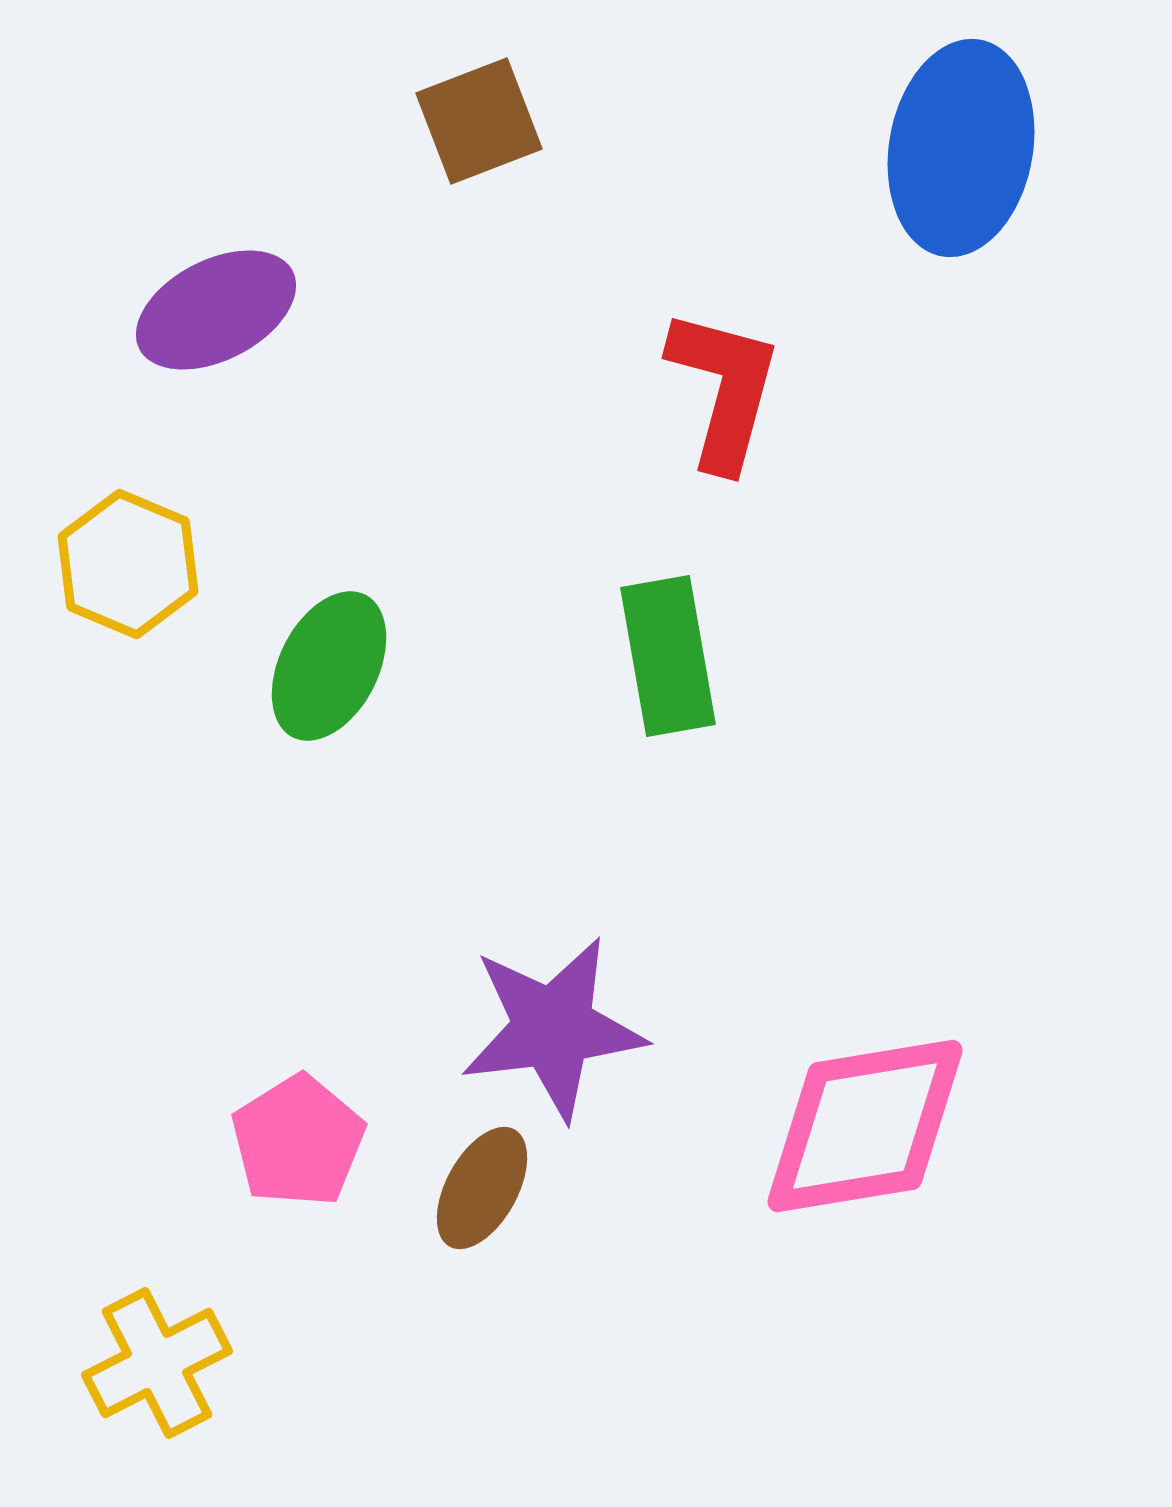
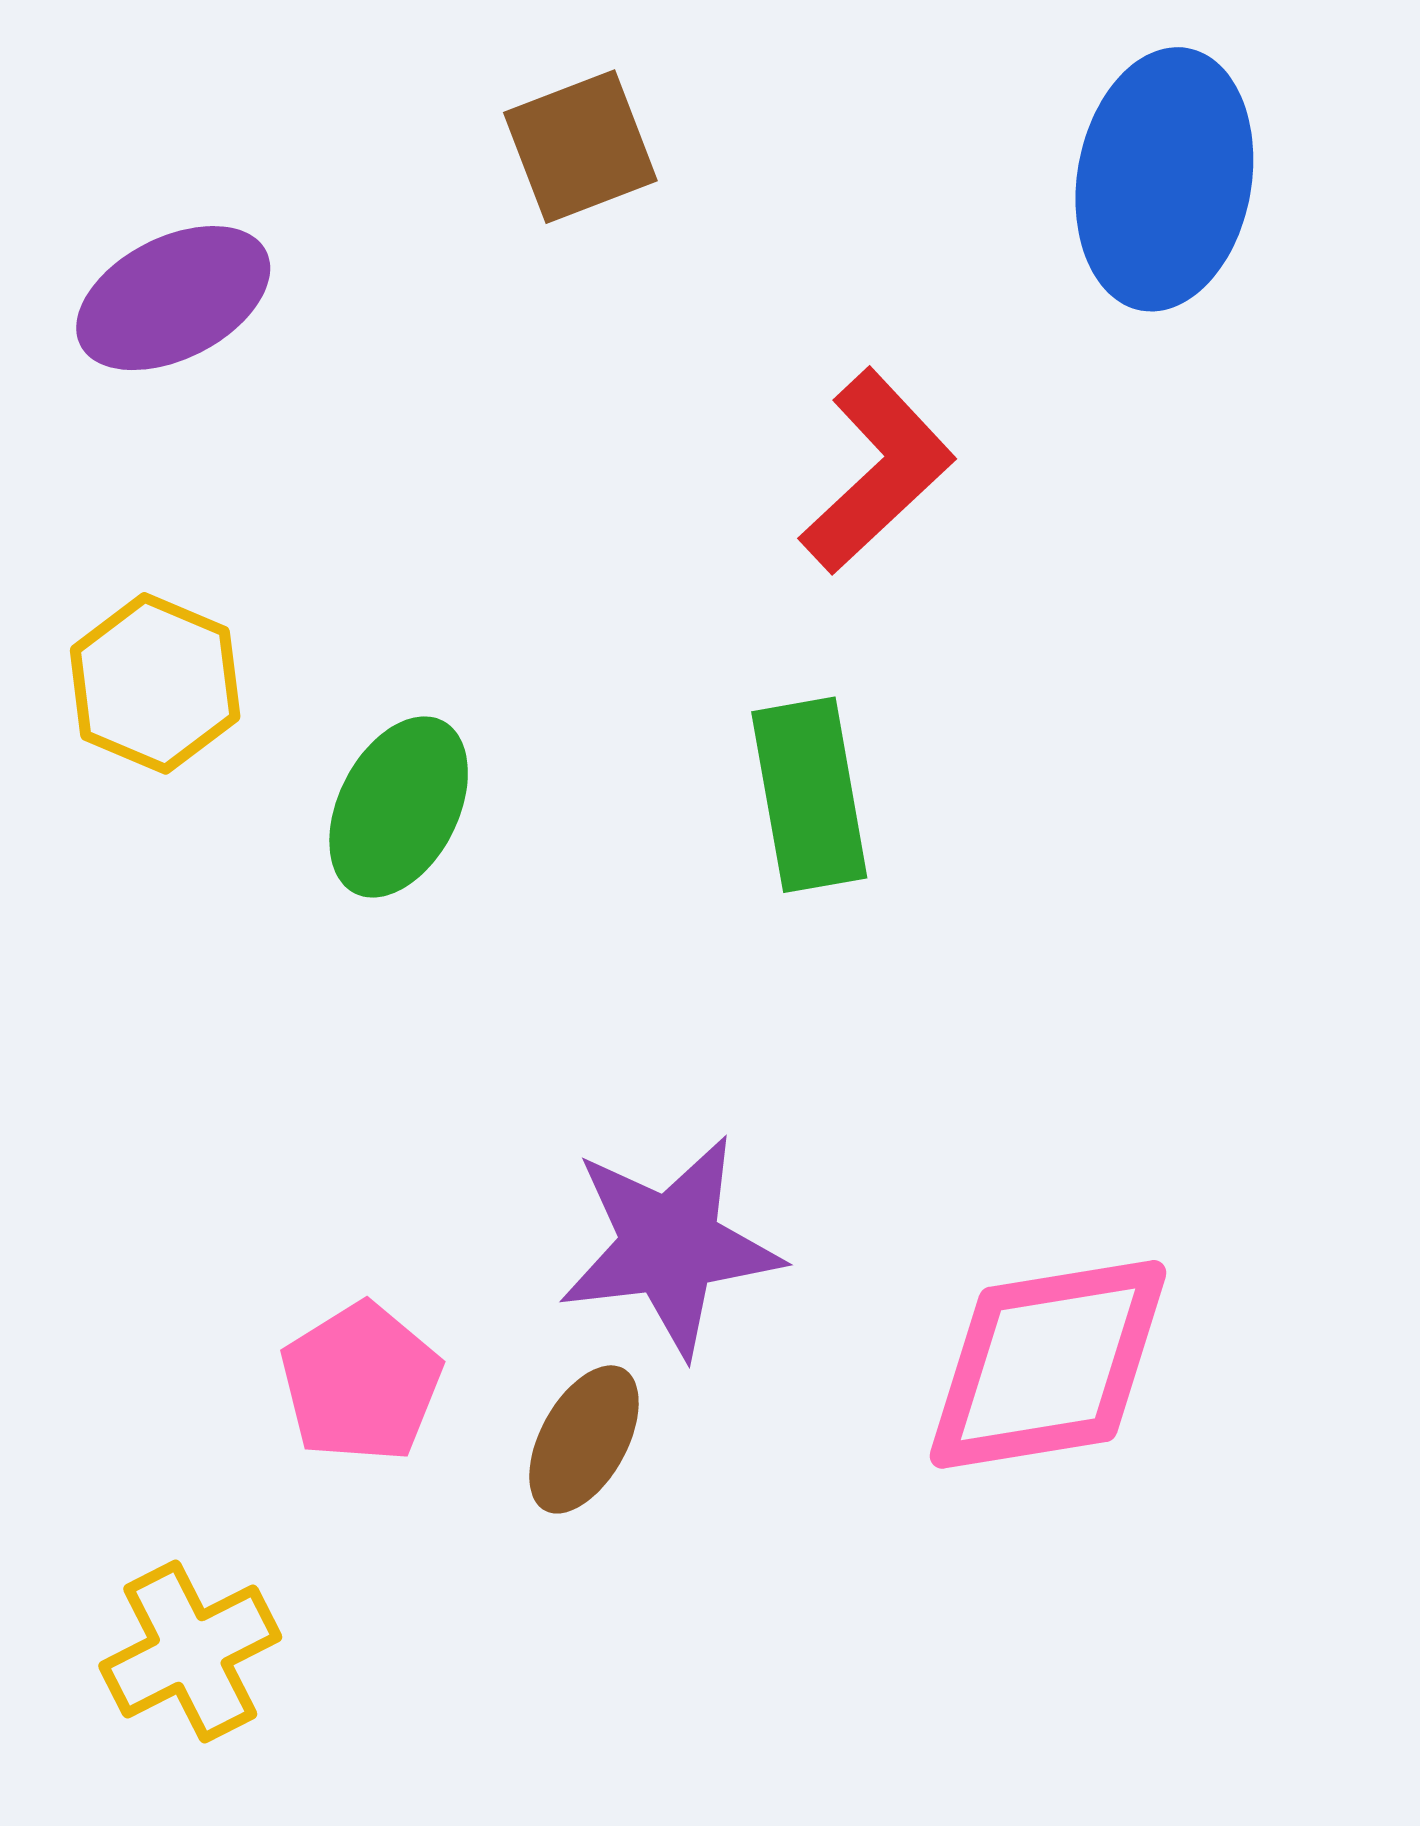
purple ellipse: (216, 310) -> (173, 298), moved
red L-shape: (724, 389) -> (877, 471), turned 32

